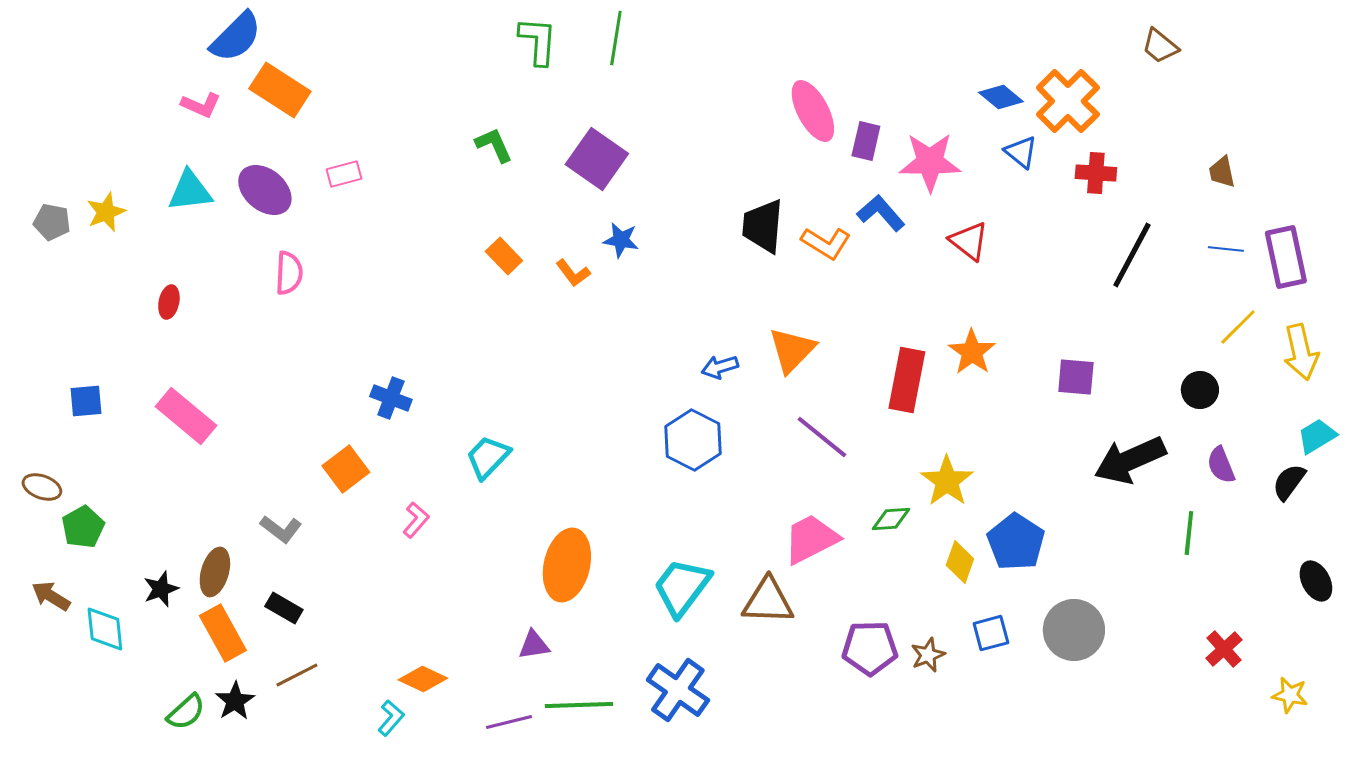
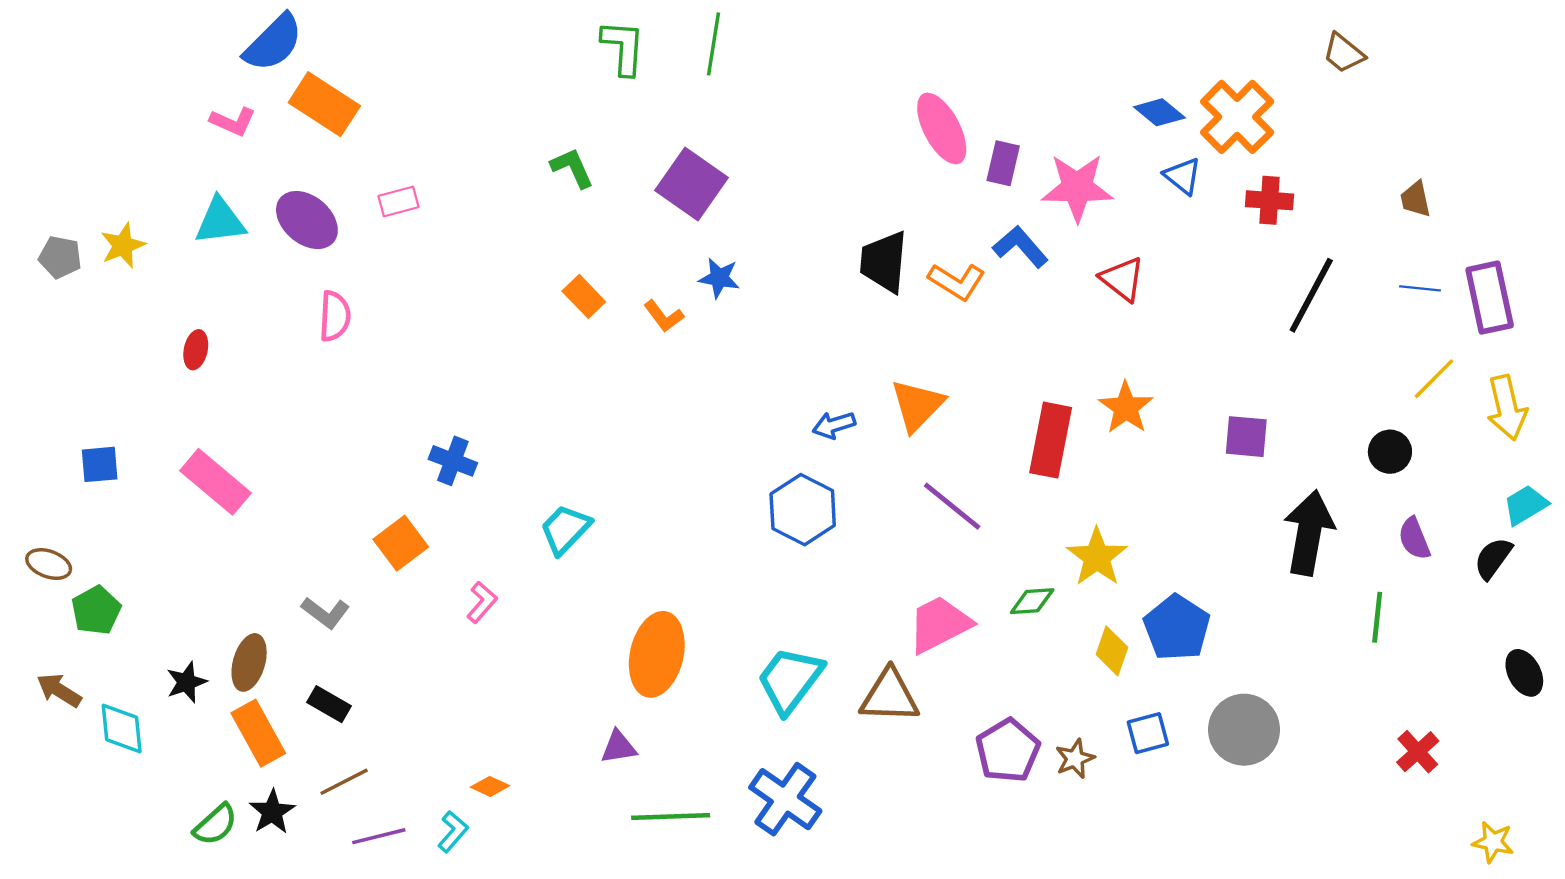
black arrow: (1130, 460) -> (1309, 533), turned 124
purple pentagon: (870, 648) -> (1008, 751), turned -30
orange diamond: (423, 679) -> (490, 786), size x0.7
yellow star: (1290, 695) -> (1493, 842), moved
purple line: (509, 722) -> (379, 836), moved

